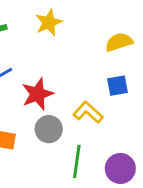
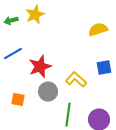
yellow star: (49, 22) -> (35, 15), moved
blue square: (118, 86) -> (104, 68), moved

